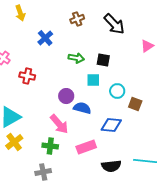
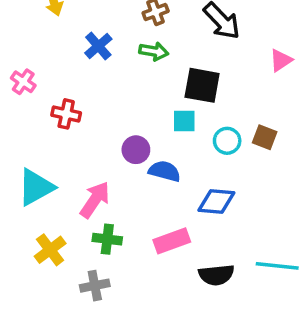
green arrow: (76, 58) -> (154, 51), moved
black square: (103, 60) -> (202, 85), size x1.5
brown square: (135, 104) -> (265, 137), moved
pink arrow: (59, 124) -> (95, 200), moved, turned -105
yellow cross: (14, 142) -> (50, 250), moved

